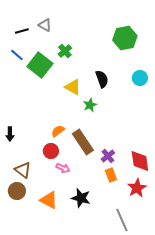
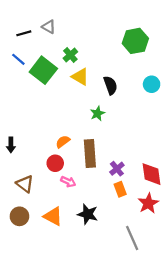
yellow triangle: (73, 87) -> (80, 77), moved
brown rectangle: (83, 142) -> (90, 154), turned 30
brown circle: (17, 191) -> (19, 216), moved

